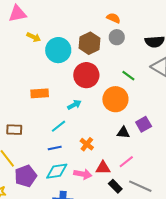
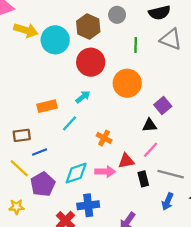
yellow arrow: (34, 37) -> (26, 30), size x1.5
green line: (128, 76) -> (136, 45), moved, turned 64
orange rectangle: (40, 93) -> (47, 106), moved
black triangle: (123, 133) -> (150, 125), moved
blue line: (55, 148) -> (40, 152), moved
black rectangle: (115, 186) -> (143, 179), turned 40

